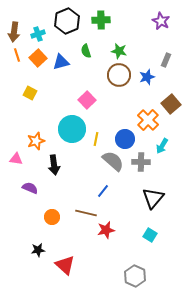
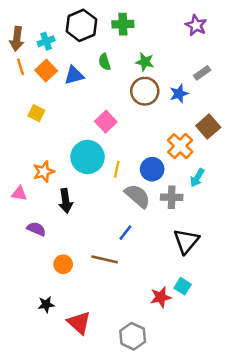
gray rectangle: (166, 60) -> (202, 73), turned 32
red star: (106, 230) -> (161, 297), moved
gray hexagon: (135, 276) -> (133, 336), moved

